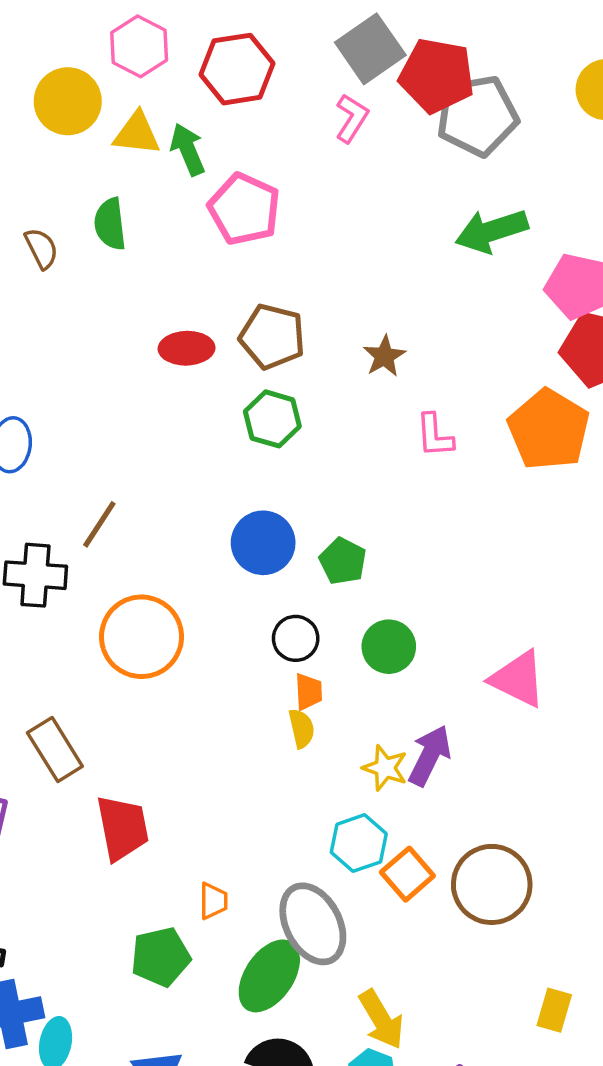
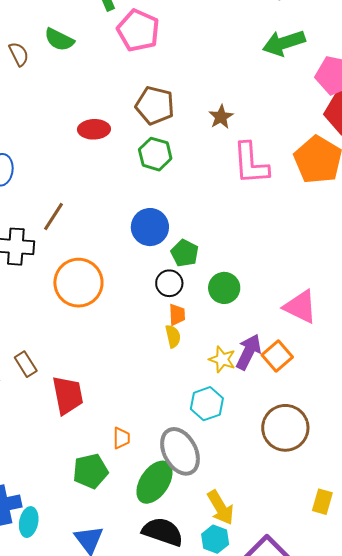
green semicircle: (110, 224) -> (59, 40), turned -56
red ellipse: (187, 348) -> (94, 129), moved
pink L-shape: (435, 435) -> (251, 163), size x1.6
green pentagon: (343, 561) -> (185, 253), moved
brown rectangle: (55, 749) -> (26, 364), moved, size x0.7
orange square: (407, 874) -> (277, 356), moved

